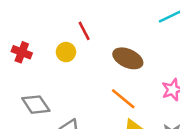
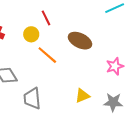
orange line: (123, 99) -> (47, 55), moved

